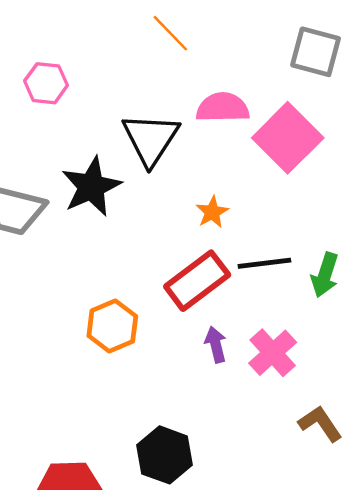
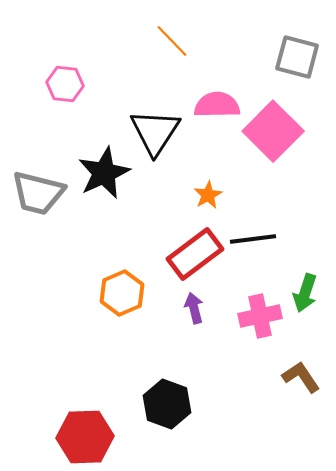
green arrow: (325, 275) -> (305, 293), moved
purple arrow: (216, 345) -> (194, 308), moved
pink cross: (273, 353) -> (260, 316), turned 30

